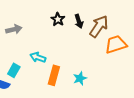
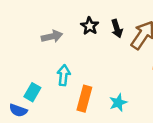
gray arrow: (14, 29) -> (52, 36), moved
cyan arrow: (38, 57) -> (64, 75), turned 77

